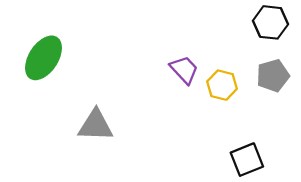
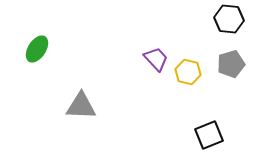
green ellipse: (44, 58) -> (37, 49), size x0.7

